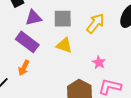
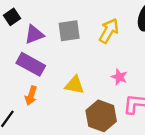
yellow triangle: (64, 45) -> (75, 85), moved

